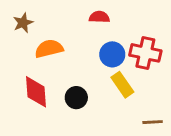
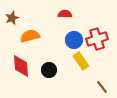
red cross: (145, 53) -> (97, 39), turned -30
brown line: (153, 122) -> (102, 87), turned 56

